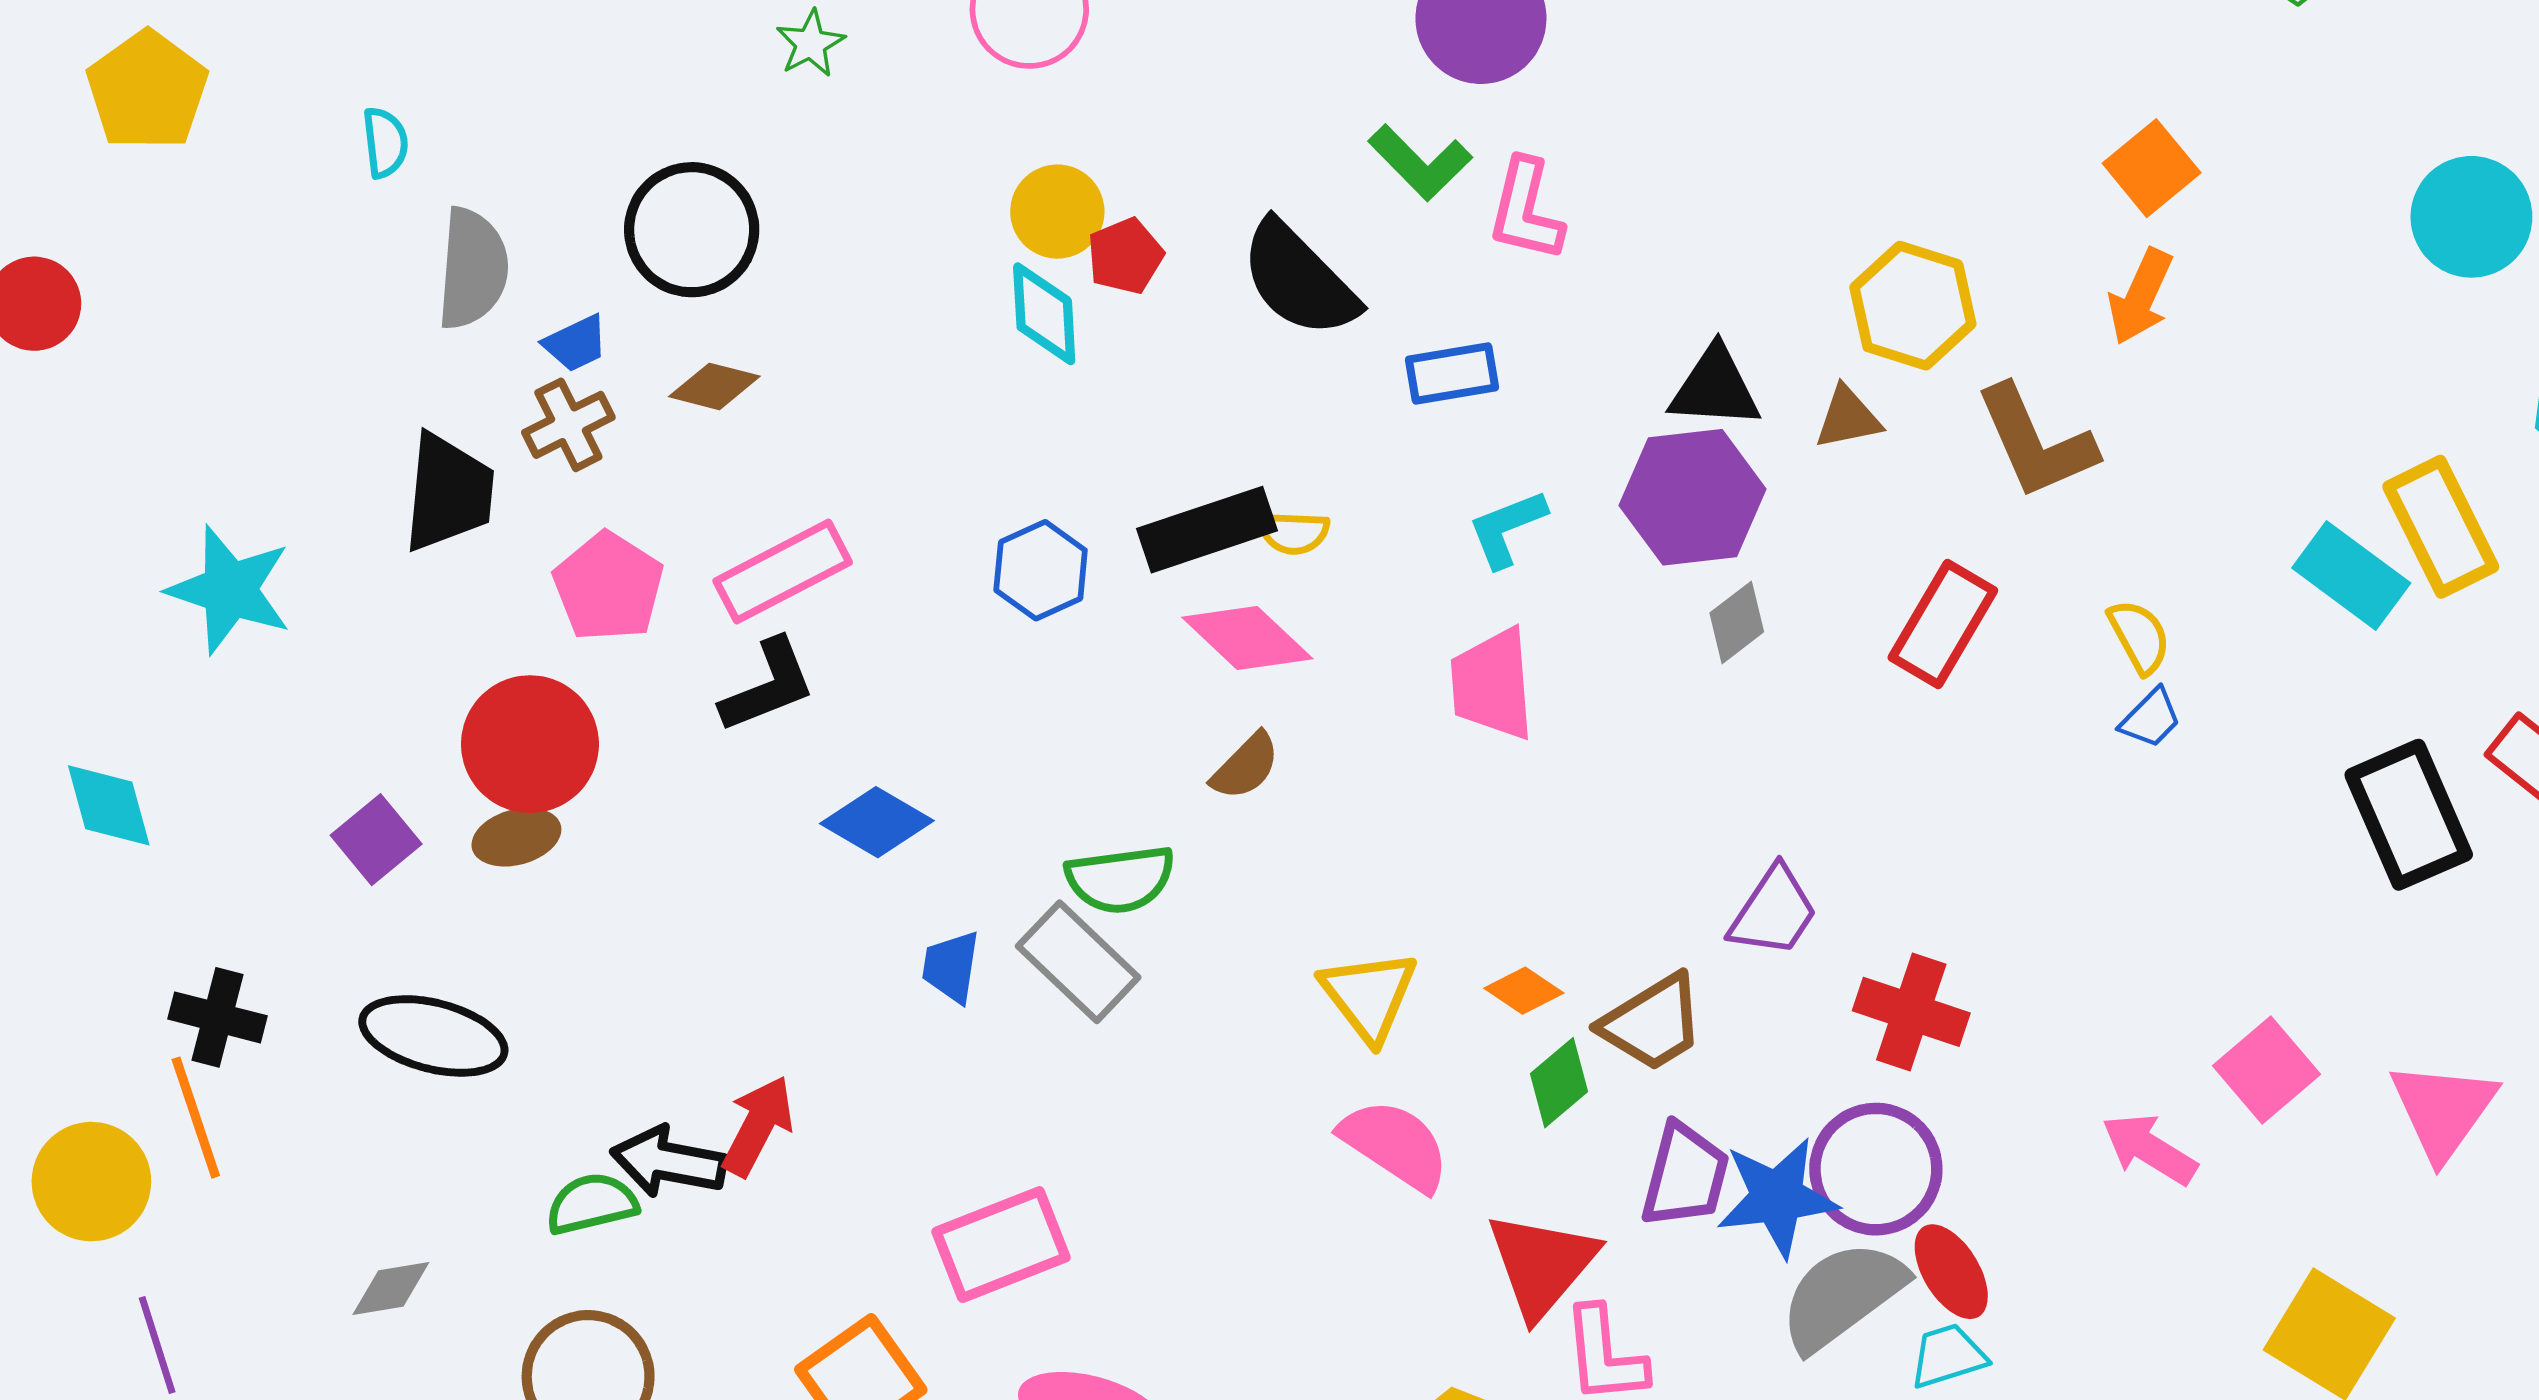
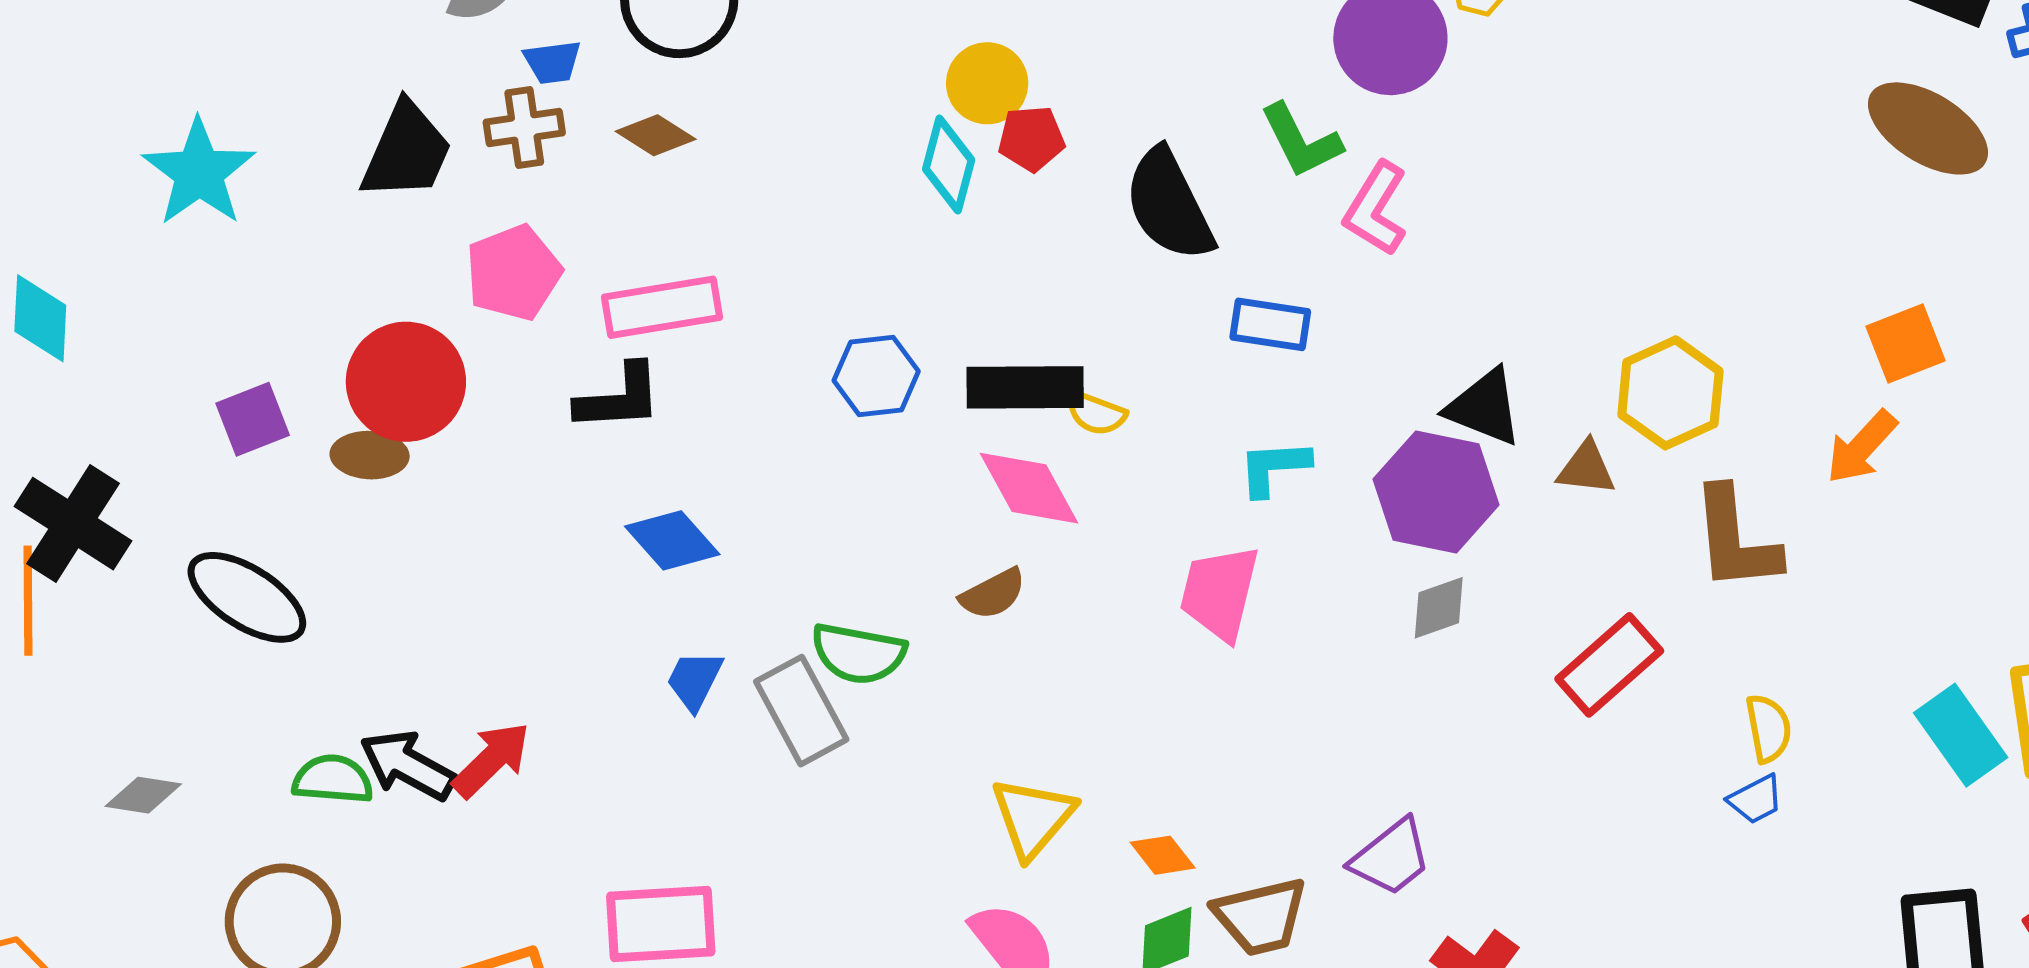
black cross: (217, 1017) -> (73, 524), size x1.4

